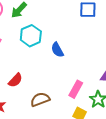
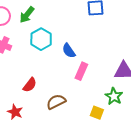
pink rectangle: (76, 89) -> (81, 71), moved

